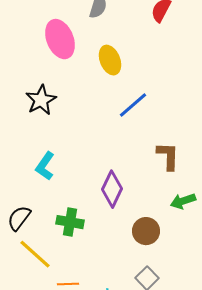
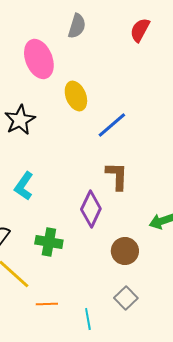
yellow ellipse: (110, 60) -> (76, 96), moved
brown L-shape: (168, 156) -> (117, 176), moved

